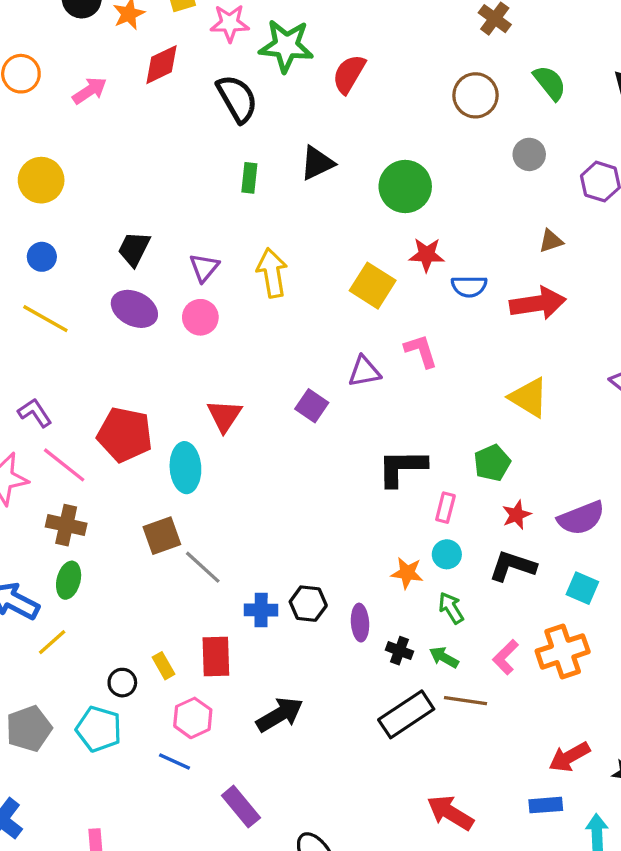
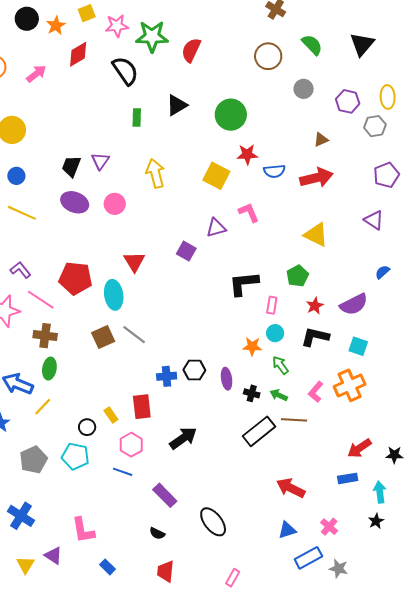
purple triangle: (204, 268) -> (100, 161), moved
gray line: (203, 567) -> (134, 335), moved

